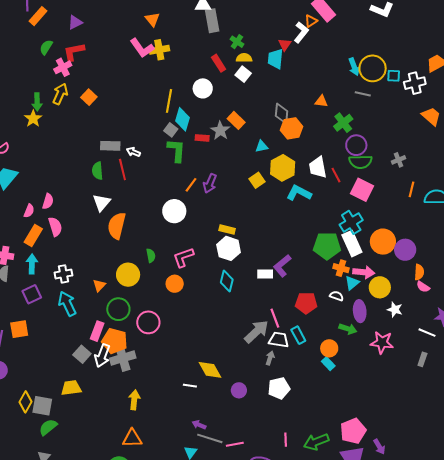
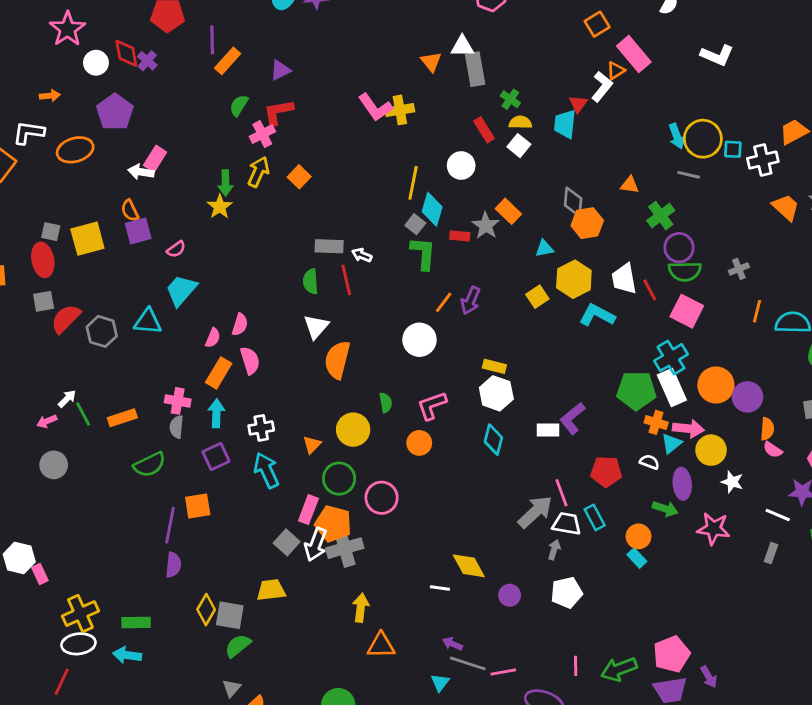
orange triangle: (152, 19) -> (431, 62), moved
orange triangle: (132, 438) -> (381, 645), moved

